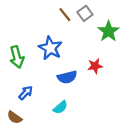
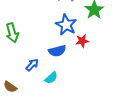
blue star: (50, 48) -> (66, 25), moved
blue arrow: (26, 93) -> (32, 65), moved

